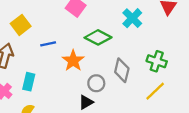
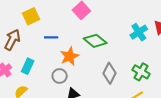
cyan cross: (132, 18) -> (139, 32), moved
gray circle: (96, 83) -> (60, 76), moved

